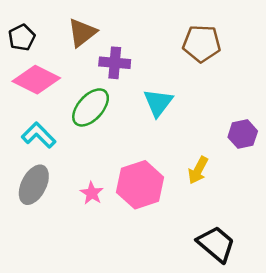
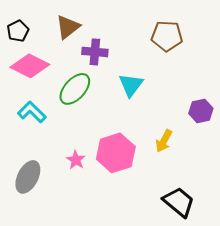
gray ellipse: (34, 185) -> (28, 177), moved

